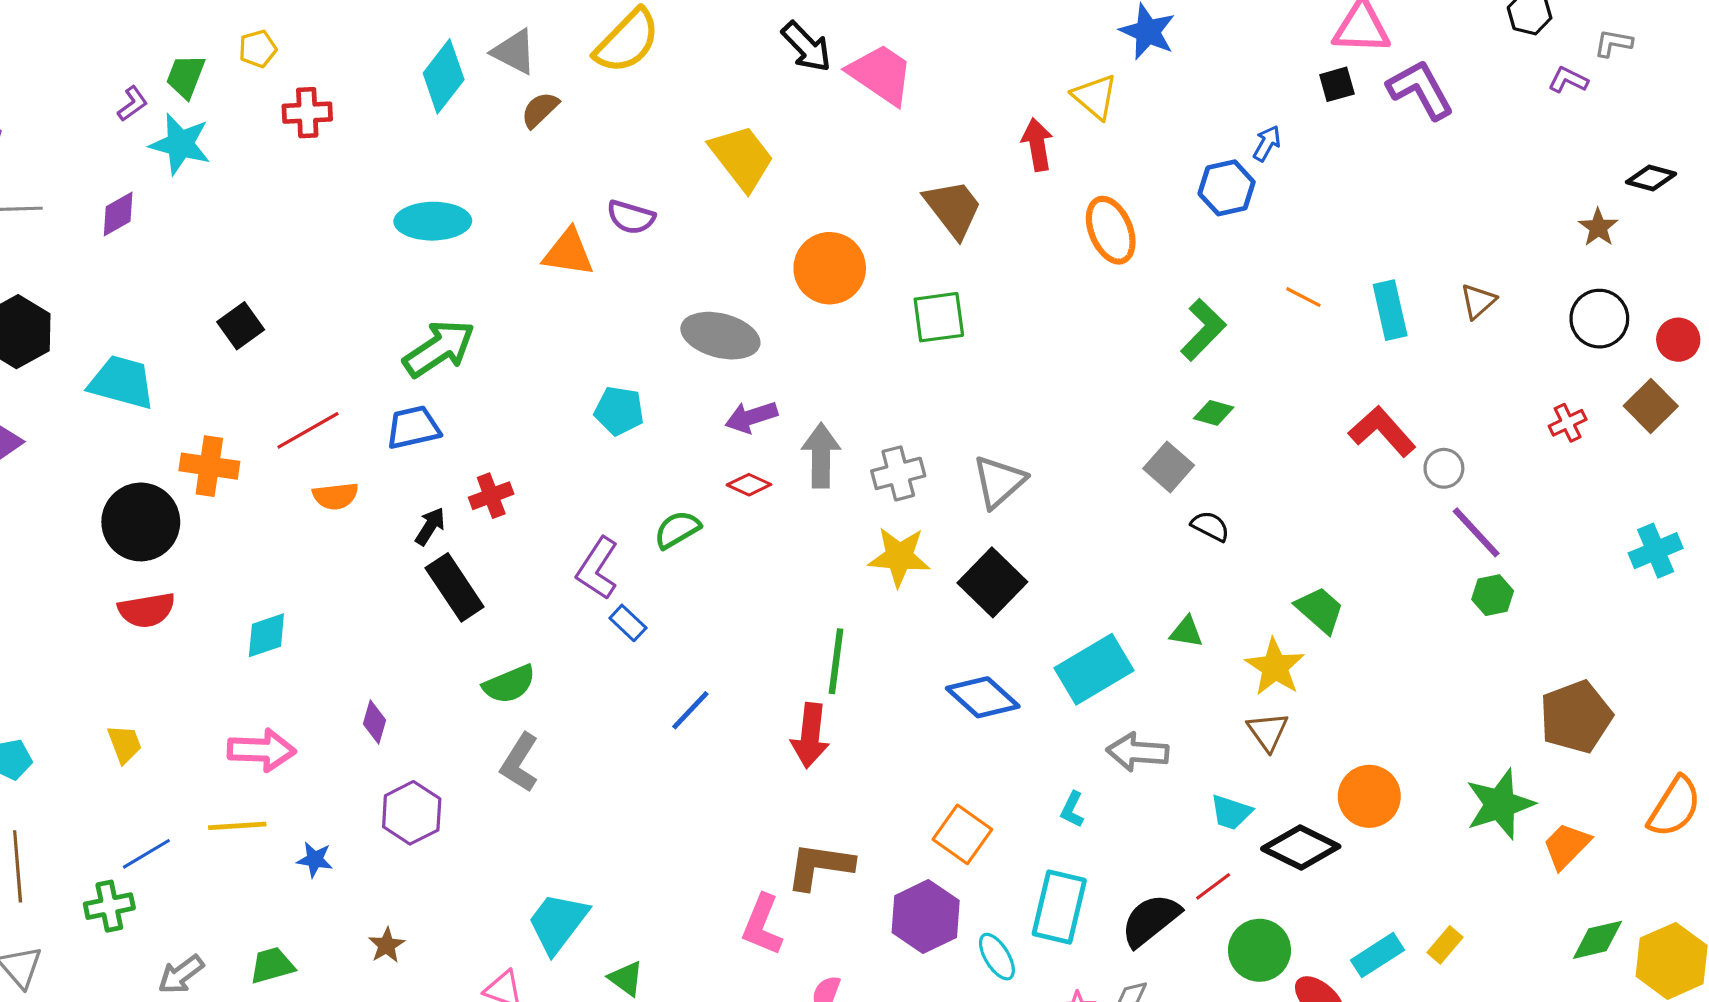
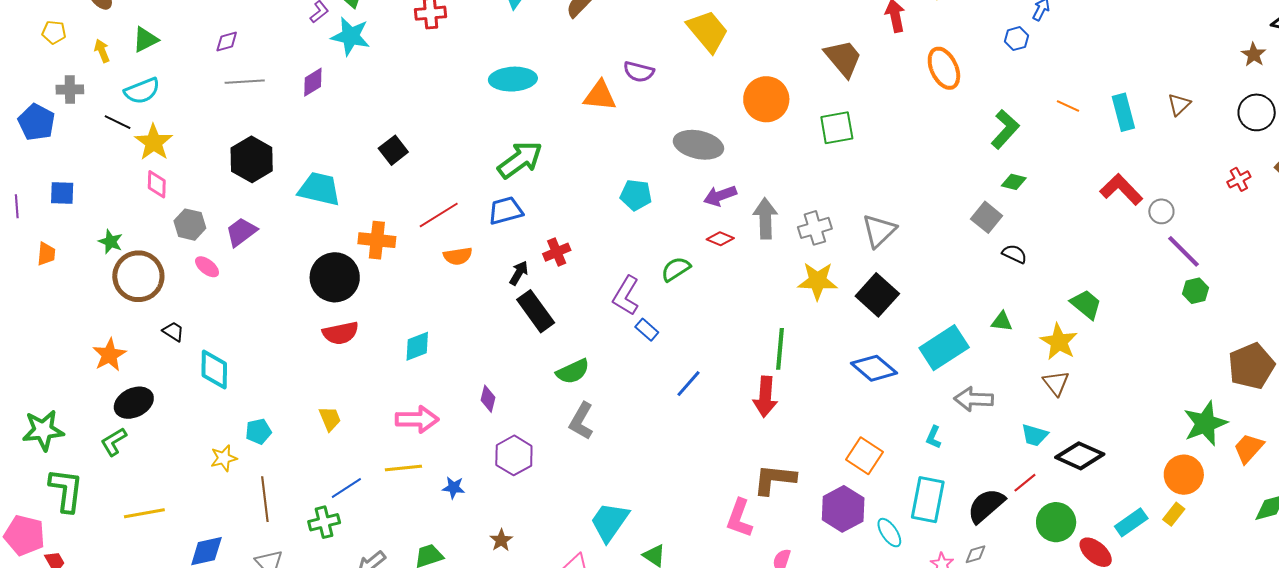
blue hexagon: (1227, 188) -> (1017, 39), size x0.7
orange circle: (1369, 796) -> (1184, 475), moved

